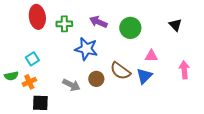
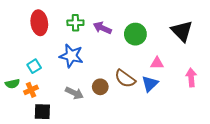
green cross: (64, 24) -> (75, 23), moved
black triangle: (175, 25) -> (182, 31), size x1.6
blue star: (86, 49) -> (71, 56), moved

